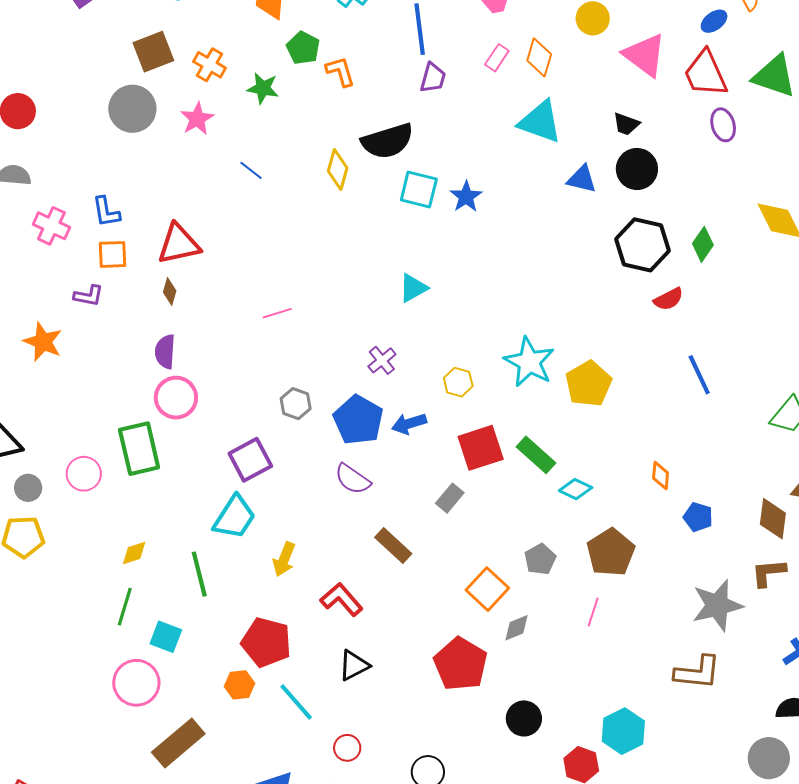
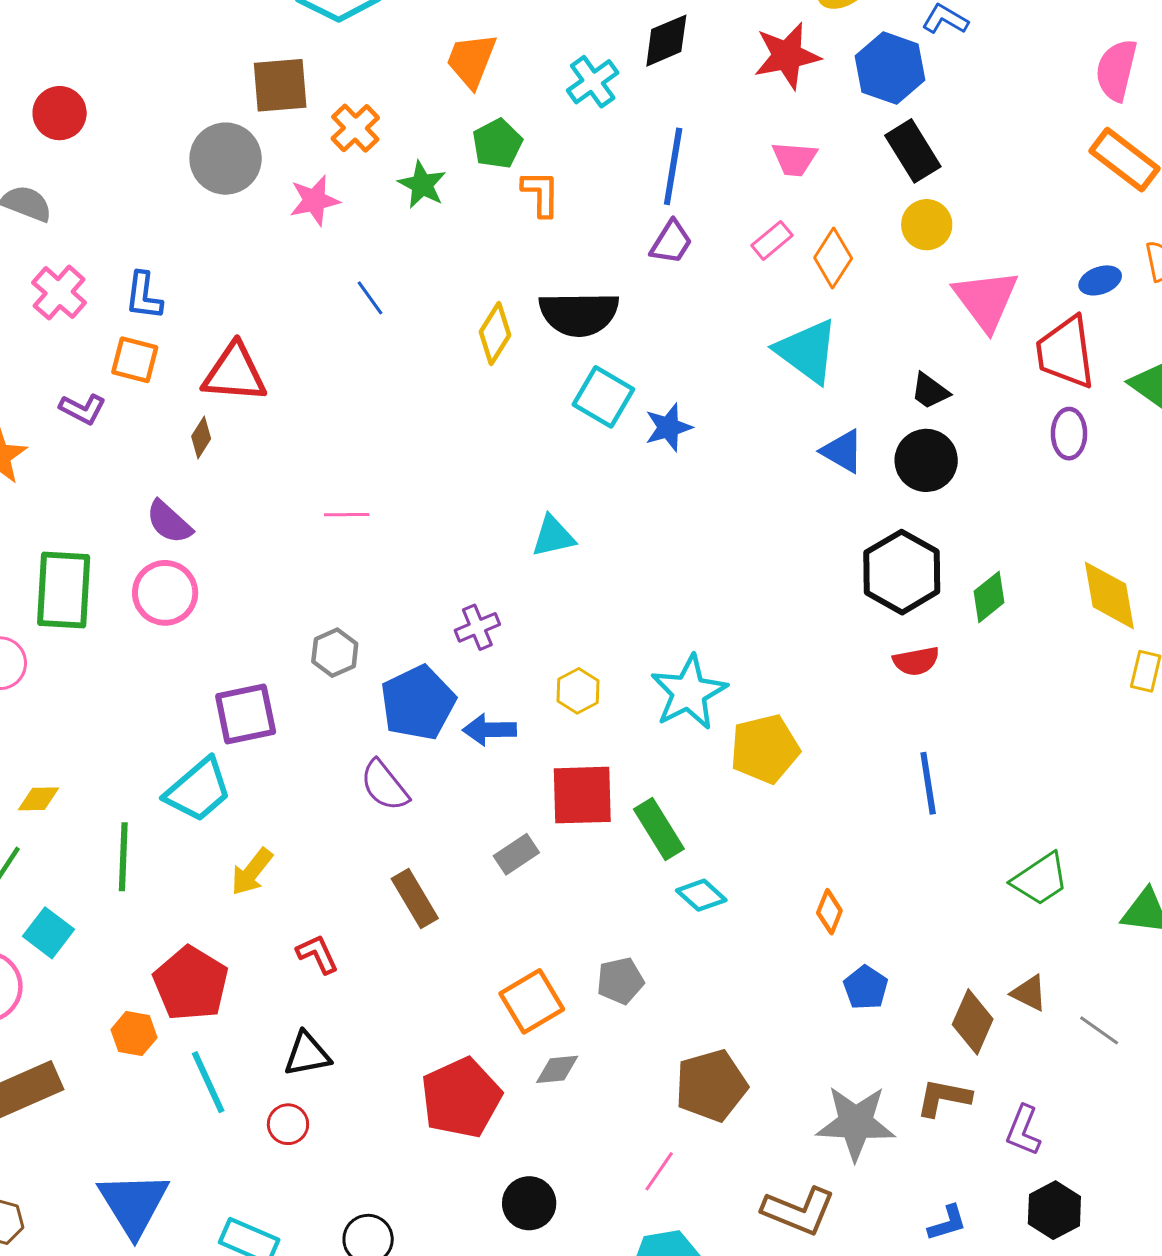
purple semicircle: (165, 352) -> (169, 522), turned -68
green rectangle: (139, 449) -> (64, 590), moved
brown pentagon: (611, 552) -> (711, 1085), moved
red L-shape: (342, 599) -> (317, 954), size x0.7
pink line: (593, 612) -> (659, 1171), moved
red circle: (347, 748) -> (288, 1124), moved

